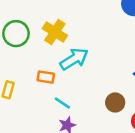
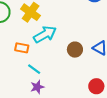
brown circle: (115, 102) -> (75, 50), moved

